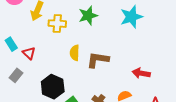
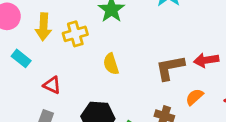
cyan rectangle: (11, 44) -> (21, 58), moved
brown L-shape: (98, 60) -> (170, 68), moved

